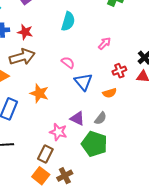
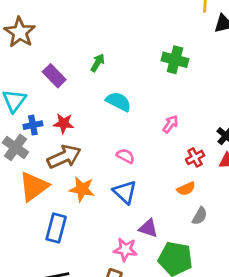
cyan semicircle: (68, 21) -> (118, 102), turned -72
blue triangle: (83, 82) -> (125, 192), moved
orange star: (39, 93) -> (82, 189), moved
gray semicircle: (100, 118) -> (200, 216), moved

